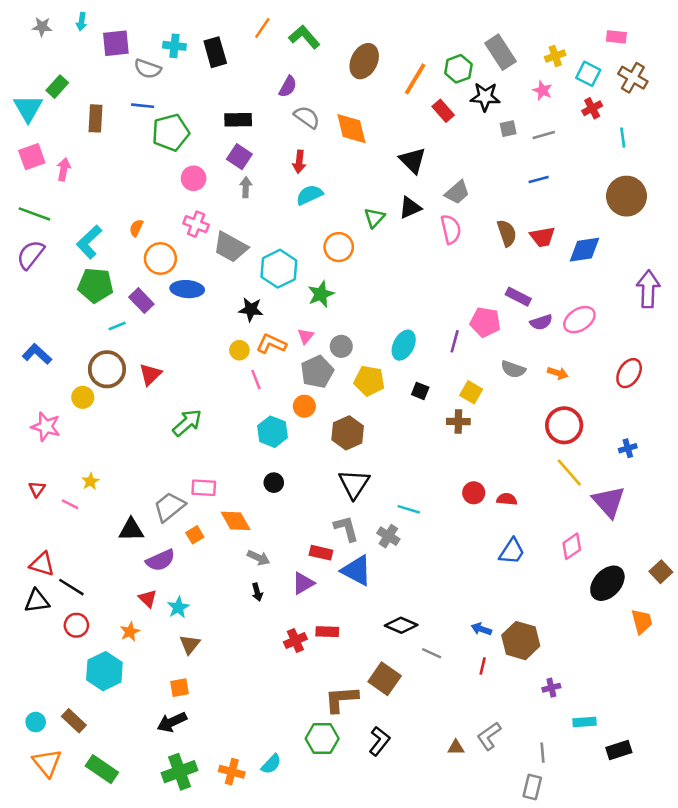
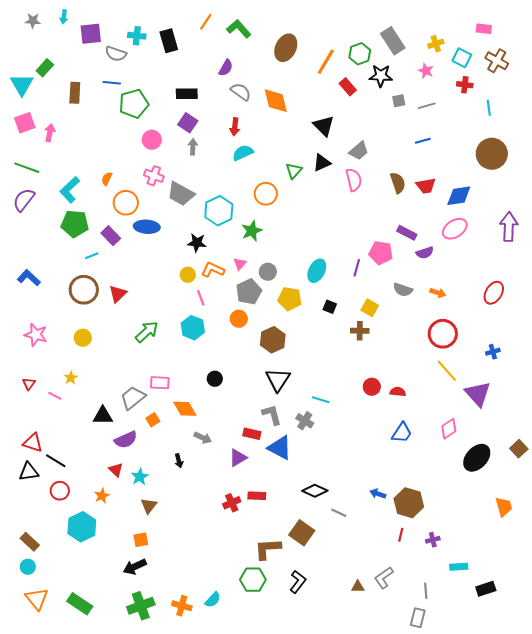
red cross: (592, 108) -> (465, 85), turned 35
pink ellipse: (579, 320) -> (455, 229), moved
yellow circle: (83, 397) -> (83, 338), moved
cyan hexagon: (273, 432) -> (193, 328), moved
black arrow: (257, 592) -> (179, 461), moved
orange trapezoid: (642, 621) -> (504, 507), moved
red line: (483, 666) -> (401, 535), moved
brown rectangle: (74, 721) -> (30, 542), moved

